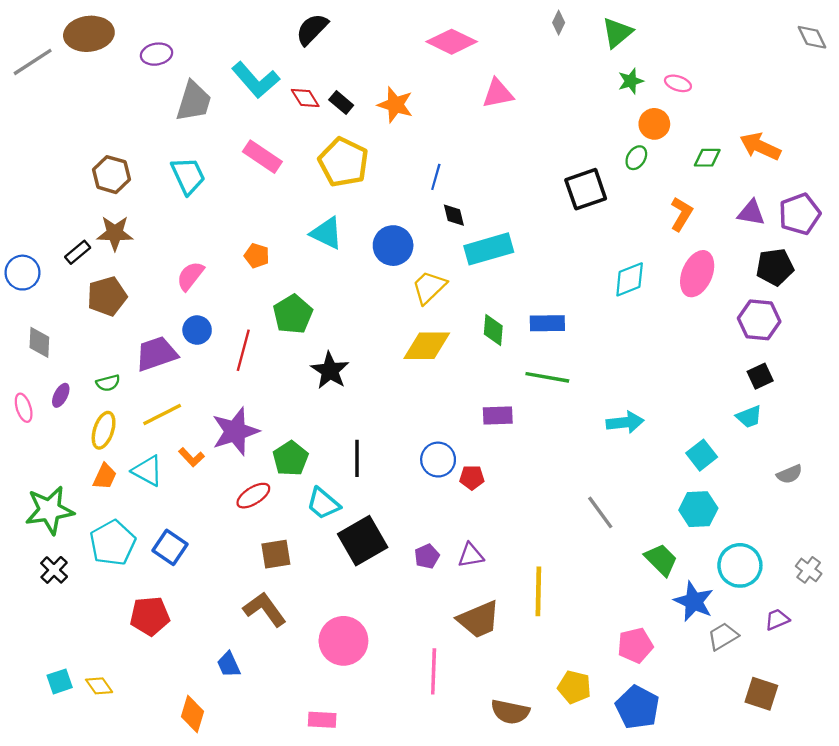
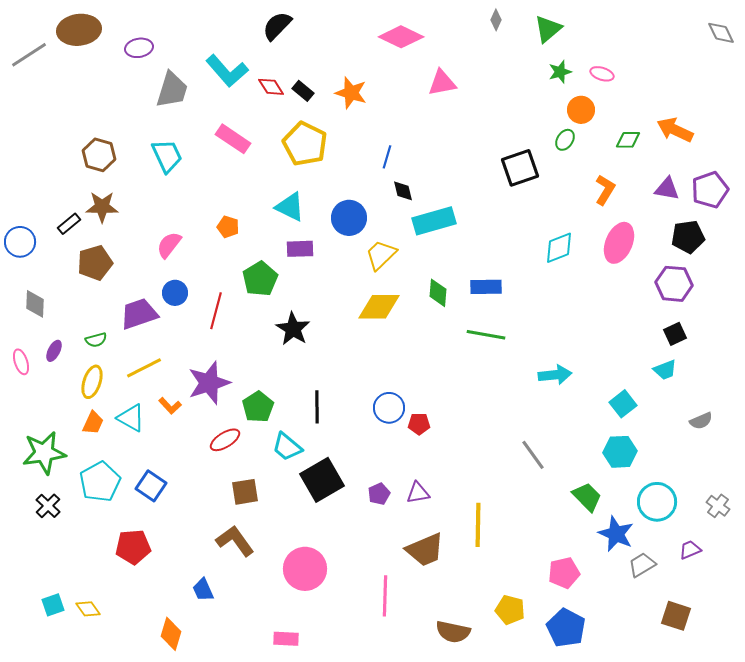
purple rectangle: (498, 416) -> (300, 249), moved

